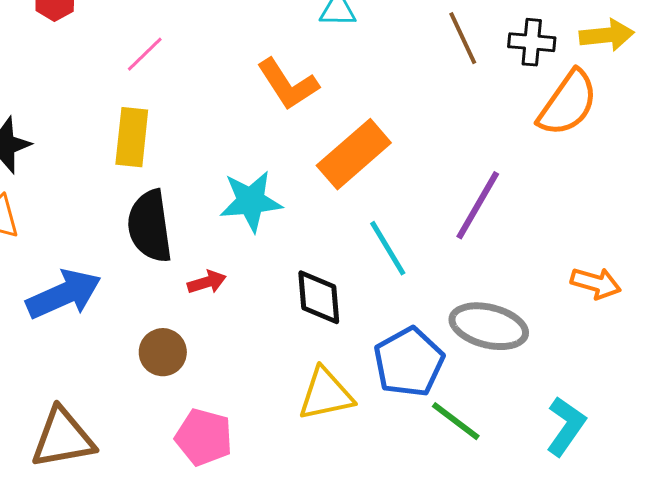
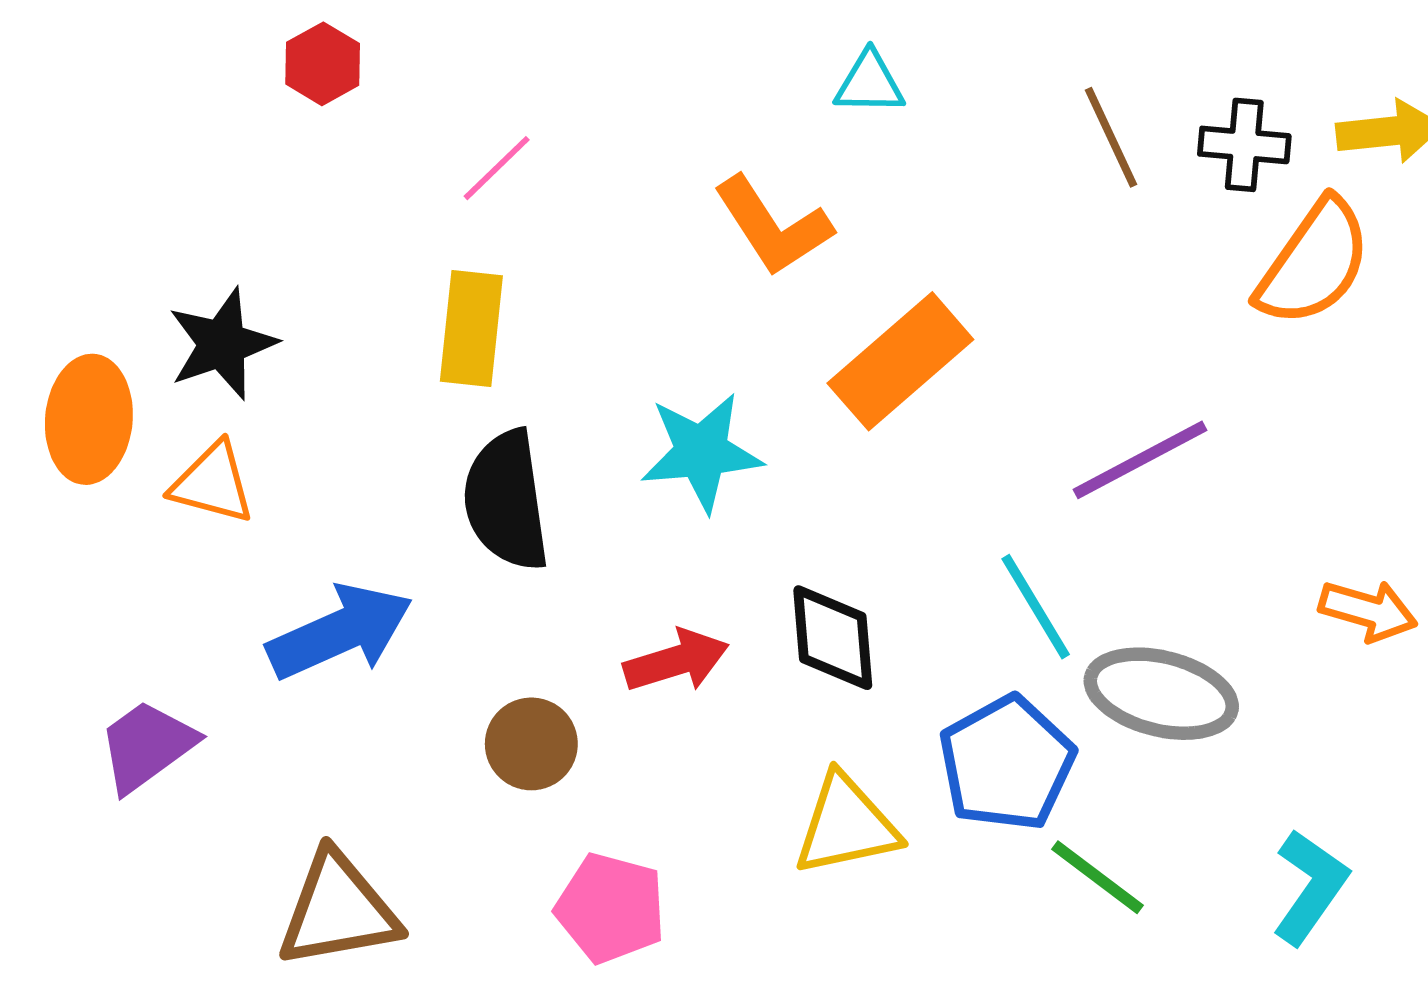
purple line: (478, 205) -> (1140, 460), turned 32
cyan line: (388, 248) -> (1036, 607), moved
red arrow: (207, 282) -> (676, 661), moved, size x1.4

